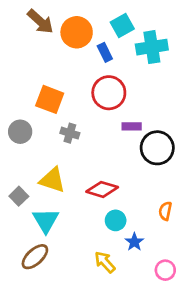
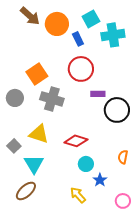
orange square: (50, 99) -> (37, 74), turned 35
gray cross: (70, 133) -> (52, 99), size x1.6

